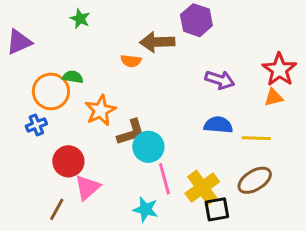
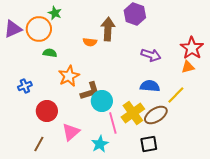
brown arrow: (157, 42) -> (108, 29), turned 95
orange circle: (51, 91) -> (39, 29), moved
yellow line: (256, 138) -> (176, 95), turned -48
brown ellipse: (255, 180) -> (156, 115), moved
pink triangle: (87, 188) -> (71, 132), moved
yellow cross: (202, 188) -> (133, 113), moved
cyan star: (146, 209) -> (100, 144), turned 30

